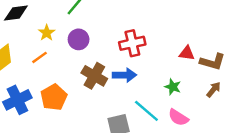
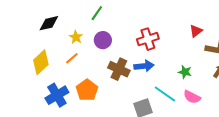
red triangle: (187, 53) -> (196, 31), moved, turned -40

